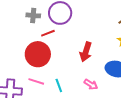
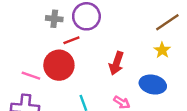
pink line: (36, 81) -> (31, 76), moved

